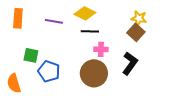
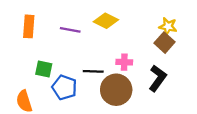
black line: (90, 31) -> (93, 71), moved

